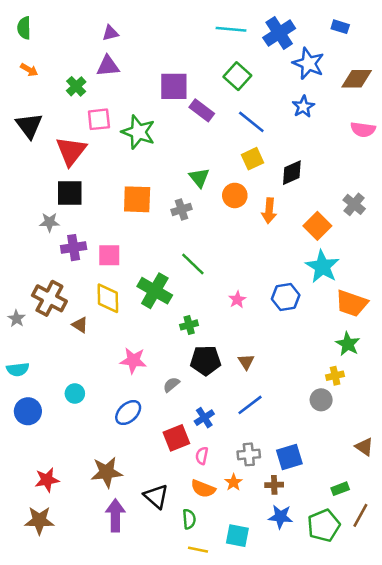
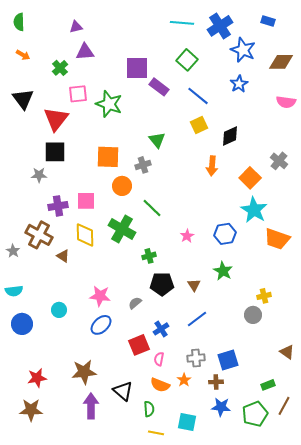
purple triangle: (110, 33) -> (76, 27), moved
orange circle: (235, 195) -> (122, 186), moved
purple cross: (74, 248) -> (58, 206), moved
green star: (348, 344) -> (223, 271), moved
pink star: (133, 360) -> (100, 296), moved

